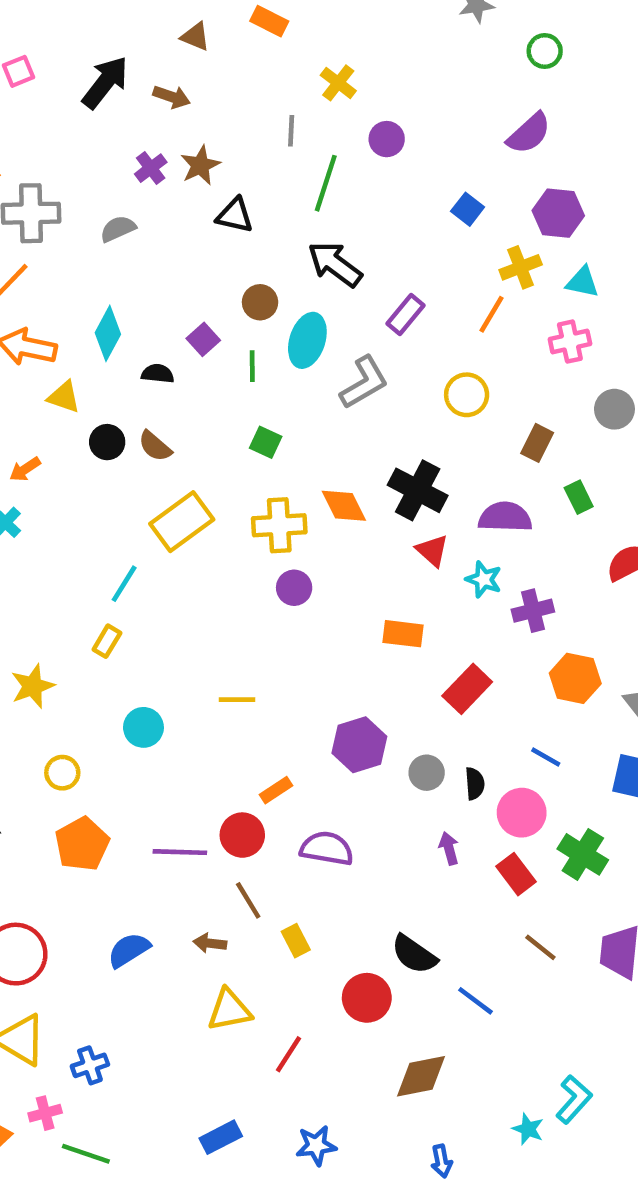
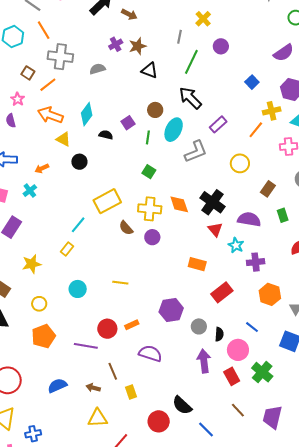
brown semicircle: (155, 446) -> (126, 228), moved
red circle: (242, 835) -> (107, 329), moved
purple arrow: (449, 848) -> (204, 361), size x1.6

